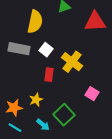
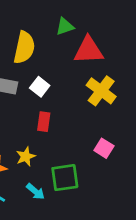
red triangle: (95, 22) -> (89, 50), moved
yellow cross: (72, 62) -> (101, 91), moved
green square: (64, 115) -> (65, 178), turned 35

